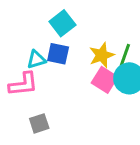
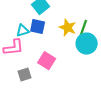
yellow star: (102, 55) -> (68, 28), turned -30
pink square: (105, 80) -> (47, 61), moved

